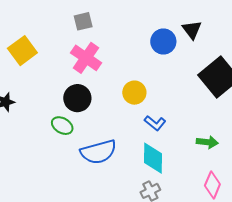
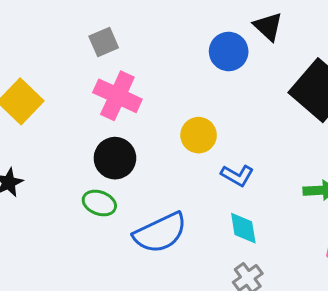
cyan diamond: (153, 158) -> (243, 228), size x0.7

